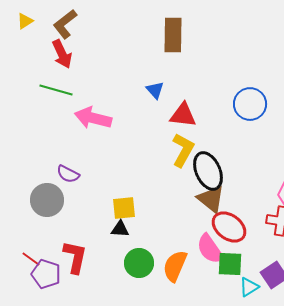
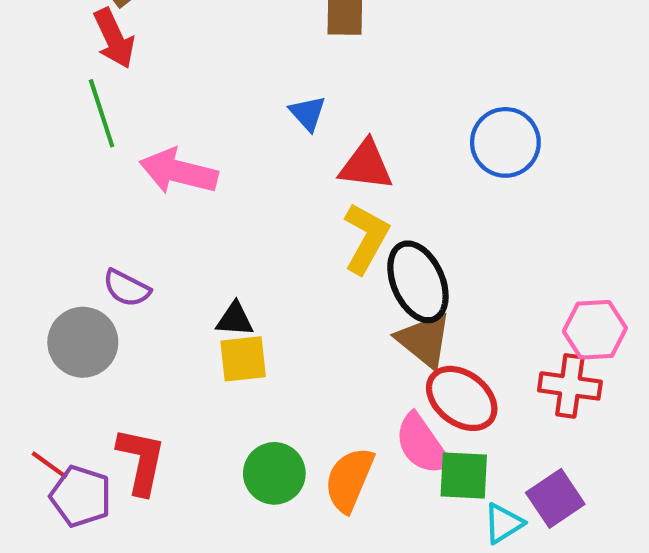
green line: (56, 90) -> (102, 113), turned 56
black triangle: (120, 229) -> (235, 319), moved

